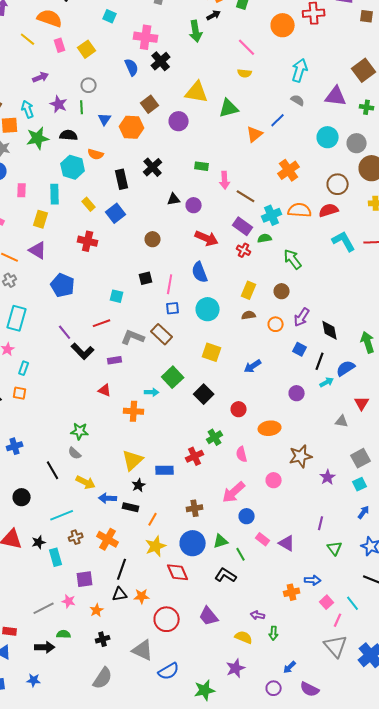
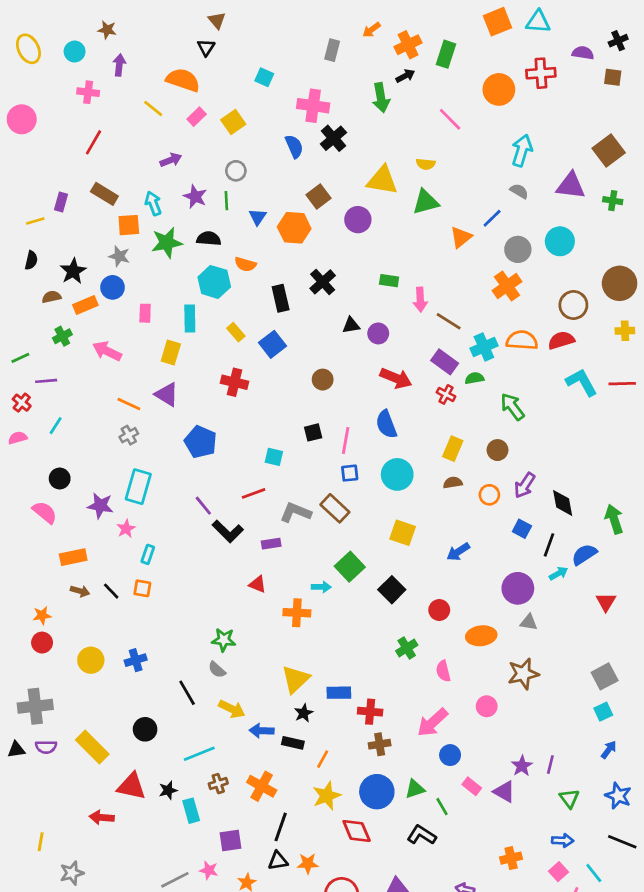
pink rectangle: (60, 45) -> (197, 117), turned 64
yellow semicircle: (245, 73) -> (426, 164), moved
gray circle: (357, 143) -> (518, 249), moved
purple circle: (297, 393) -> (518, 588), size x1.5
gray triangle: (342, 421) -> (529, 622), moved
red cross: (195, 456) -> (370, 712), moved, turned 30
purple star: (328, 477) -> (522, 766), moved
blue arrow: (313, 580) -> (563, 840), moved

